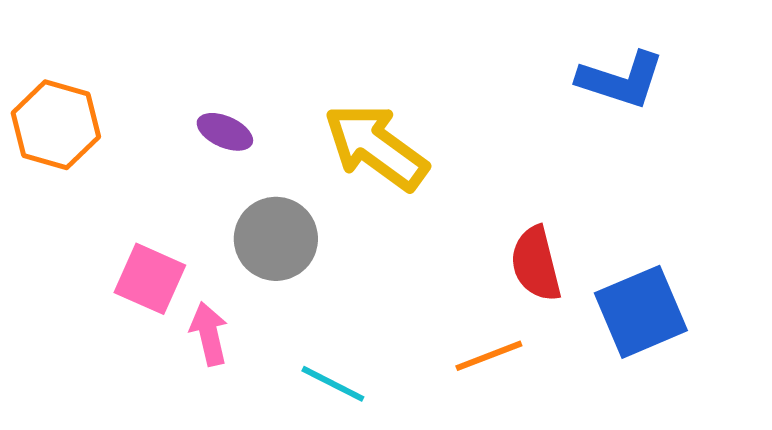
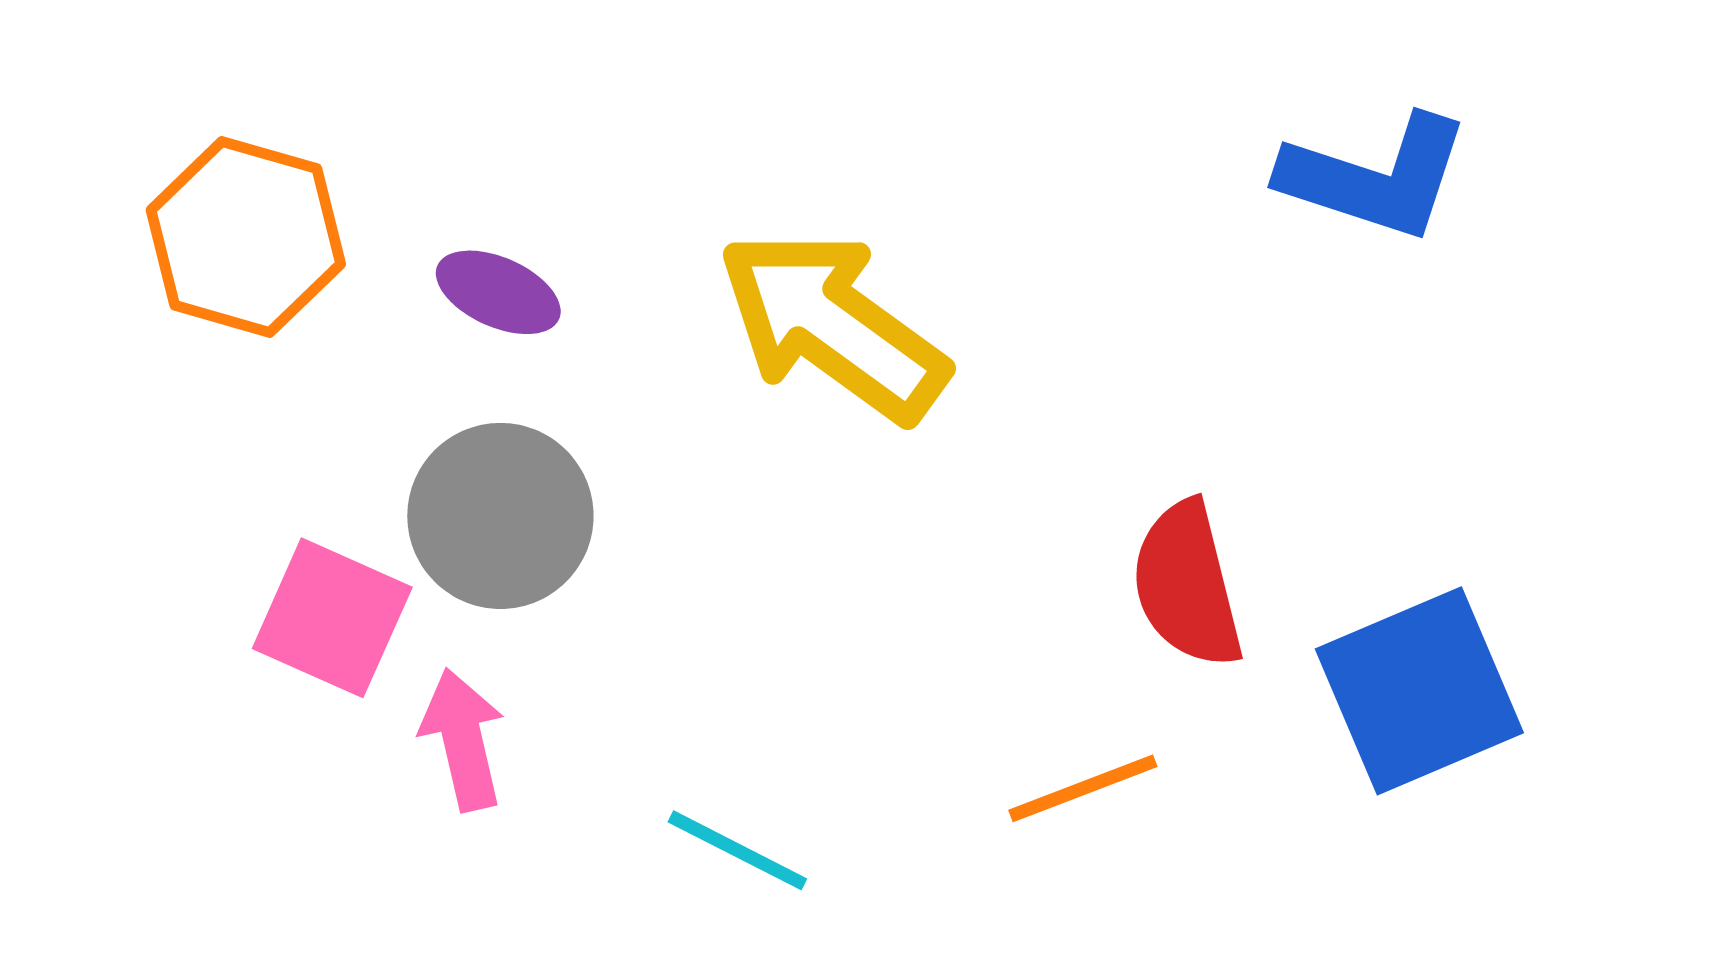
orange hexagon: (56, 125) -> (246, 237), moved
gray circle: (276, 239) -> (500, 516), moved

